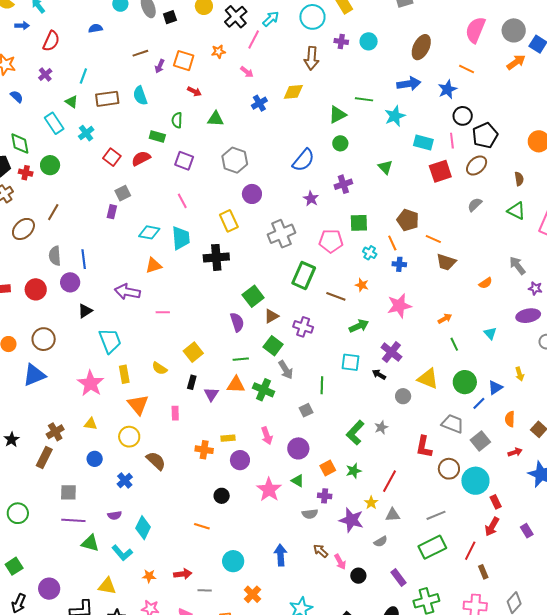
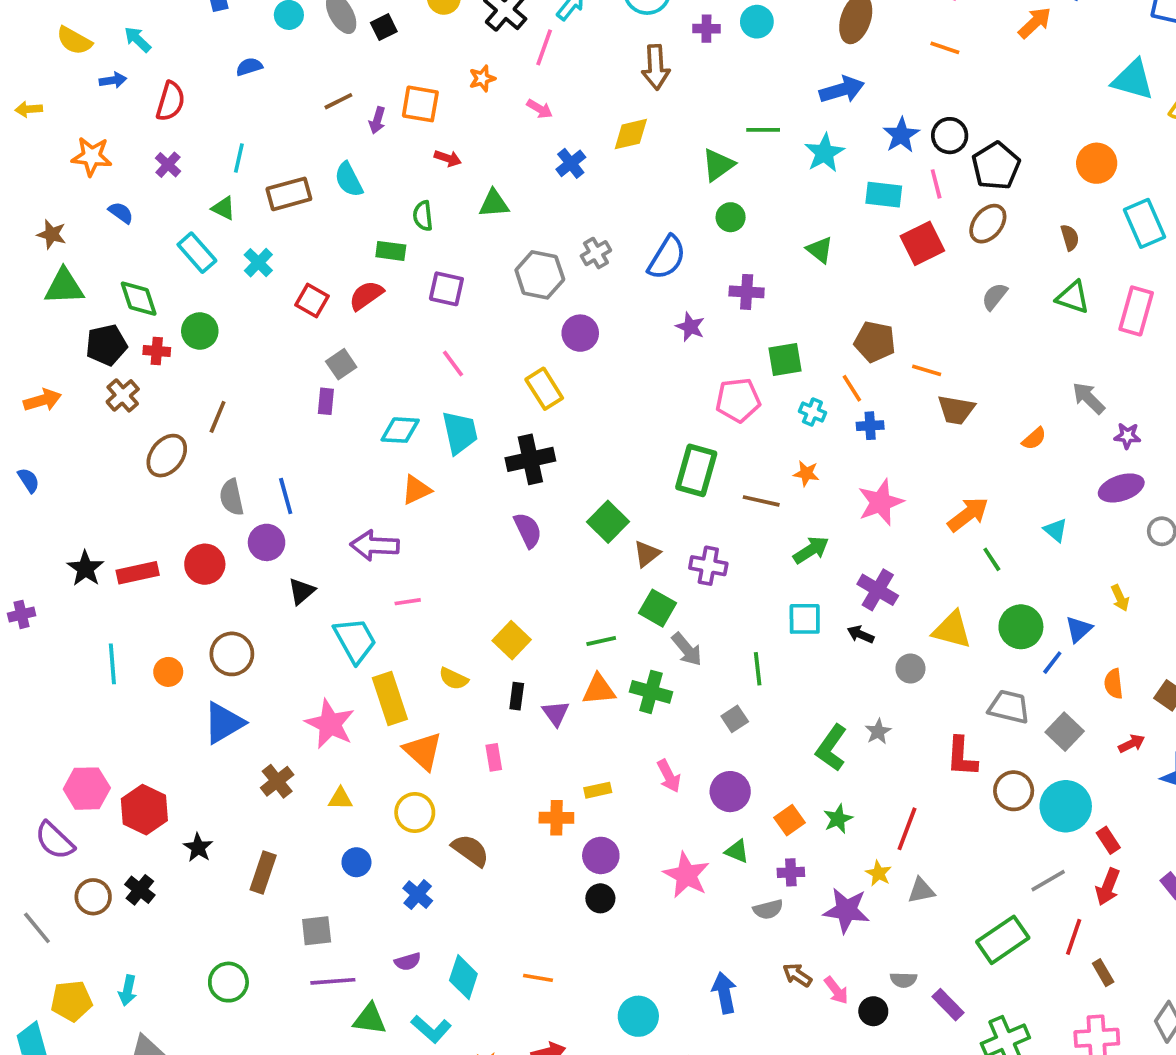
blue star: (447, 89) -> (901, 135), moved
purple cross: (343, 184) -> (747, 292), turned 30
gray cross: (281, 234) -> (596, 253), moved, size x0.6
pink line: (163, 312) -> (408, 602), moved
orange arrow: (445, 319) -> (968, 514), size x1.6
purple semicircle: (237, 322) -> (528, 530), moved
yellow rectangle: (124, 374) -> (390, 698), size x1.5
brown cross: (55, 432) -> (277, 781), moved
purple circle: (240, 460) -> (601, 855), moved
gray line: (436, 515) -> (1048, 881), moved
orange line: (202, 526) -> (538, 978), moved
gray semicircle: (381, 542) -> (903, 980), moved, turned 40

